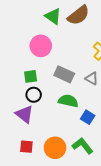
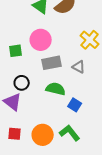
pink circle: (41, 46) -> (41, 40), moved
gray rectangle: (64, 74) -> (52, 63), turned -36
green square: (31, 76) -> (16, 51), moved

